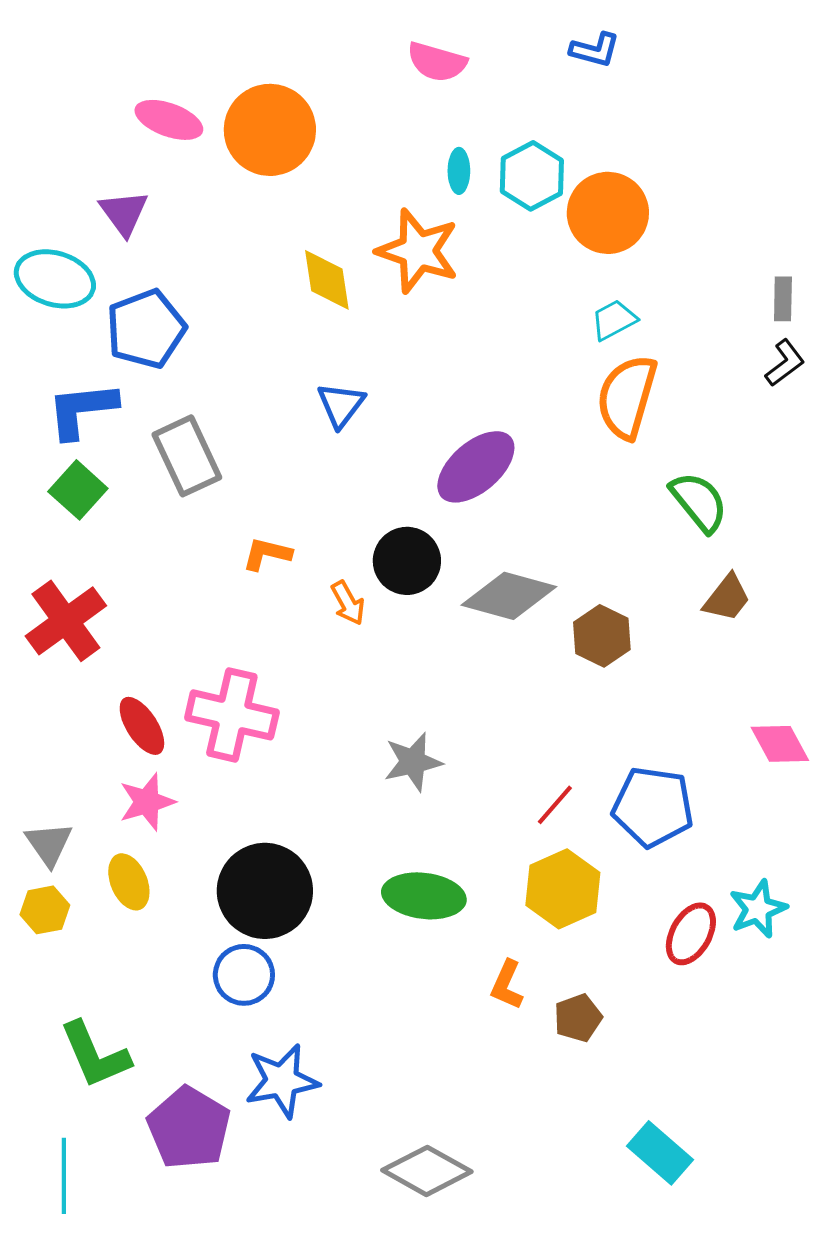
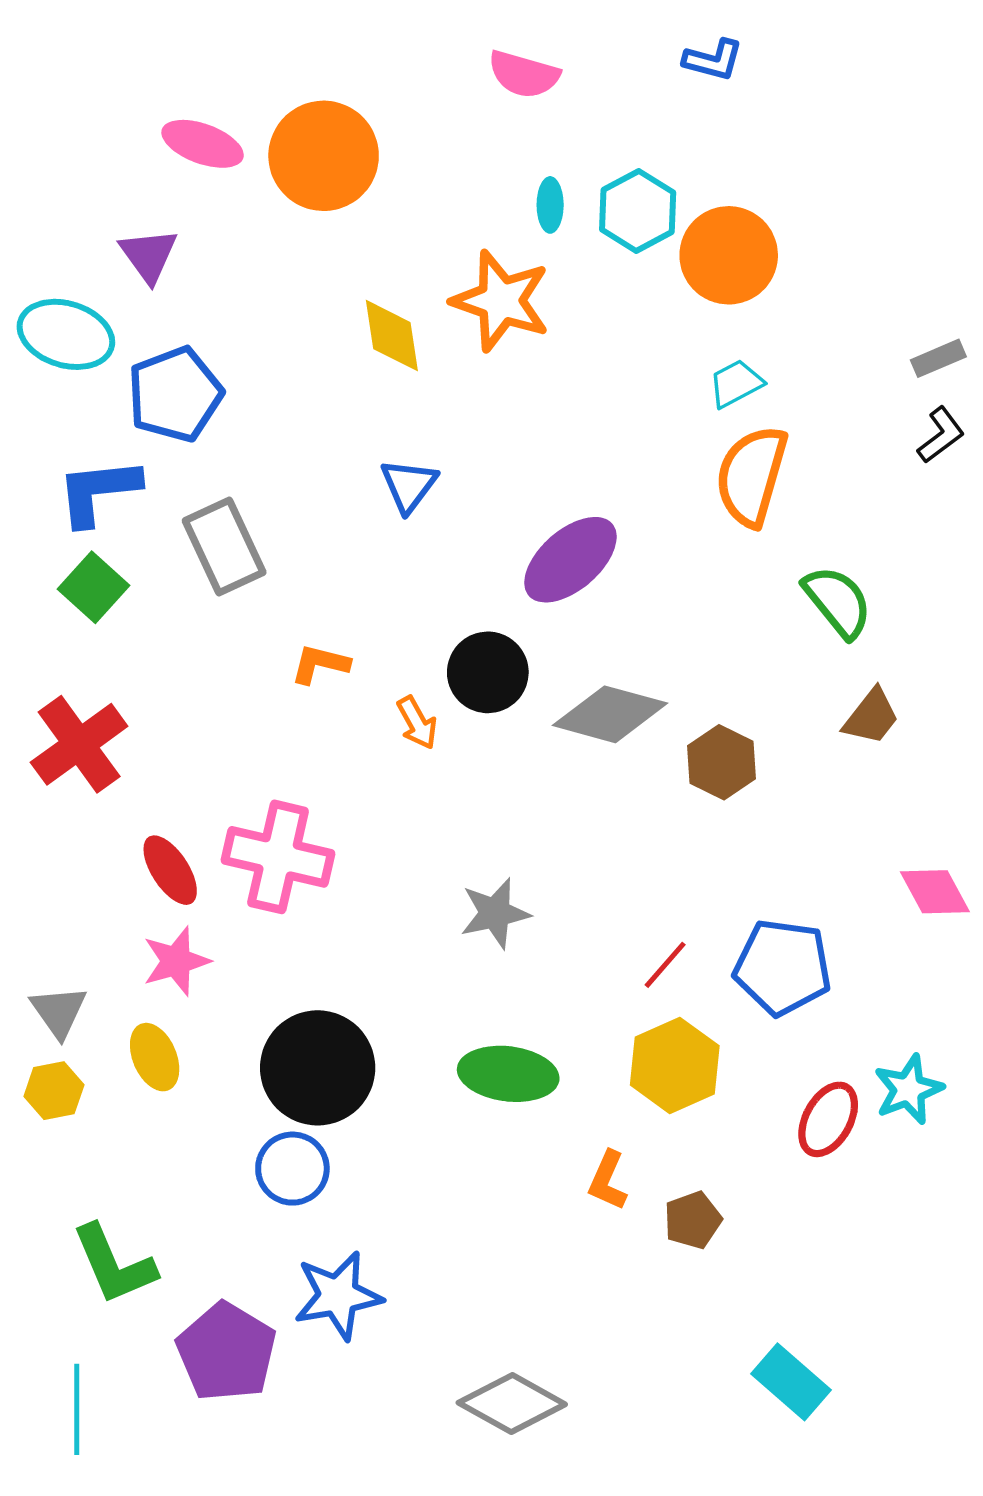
gray rectangle: (783, 299) -> (938, 358), turned 66

